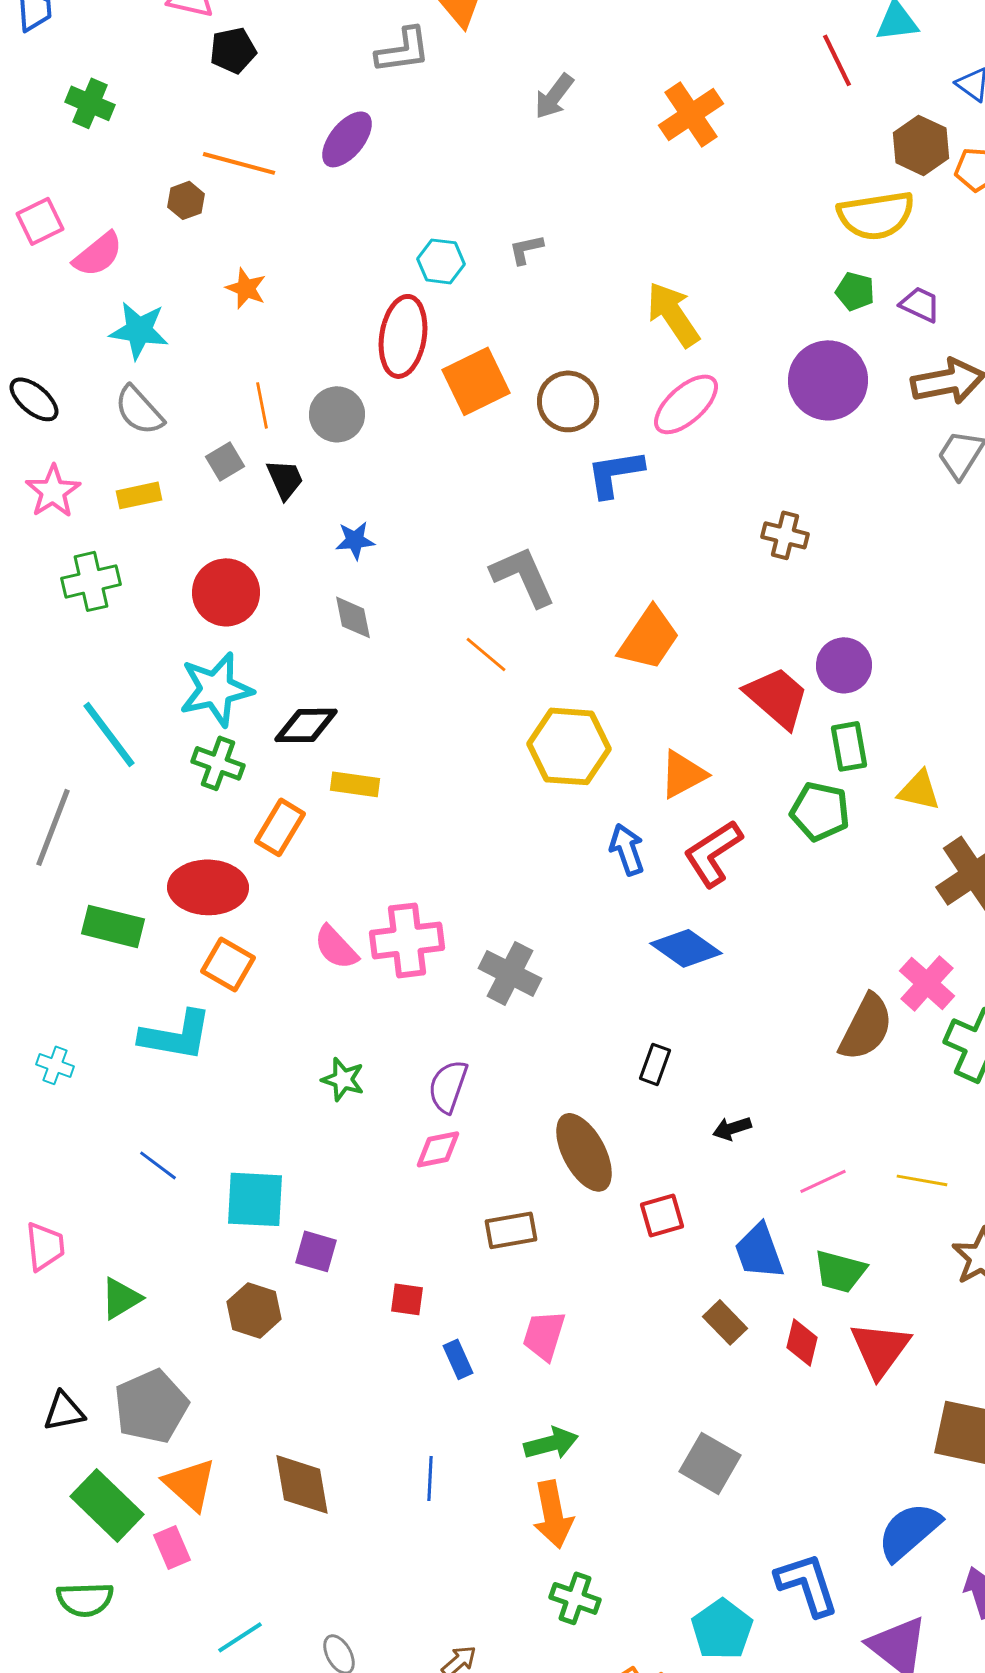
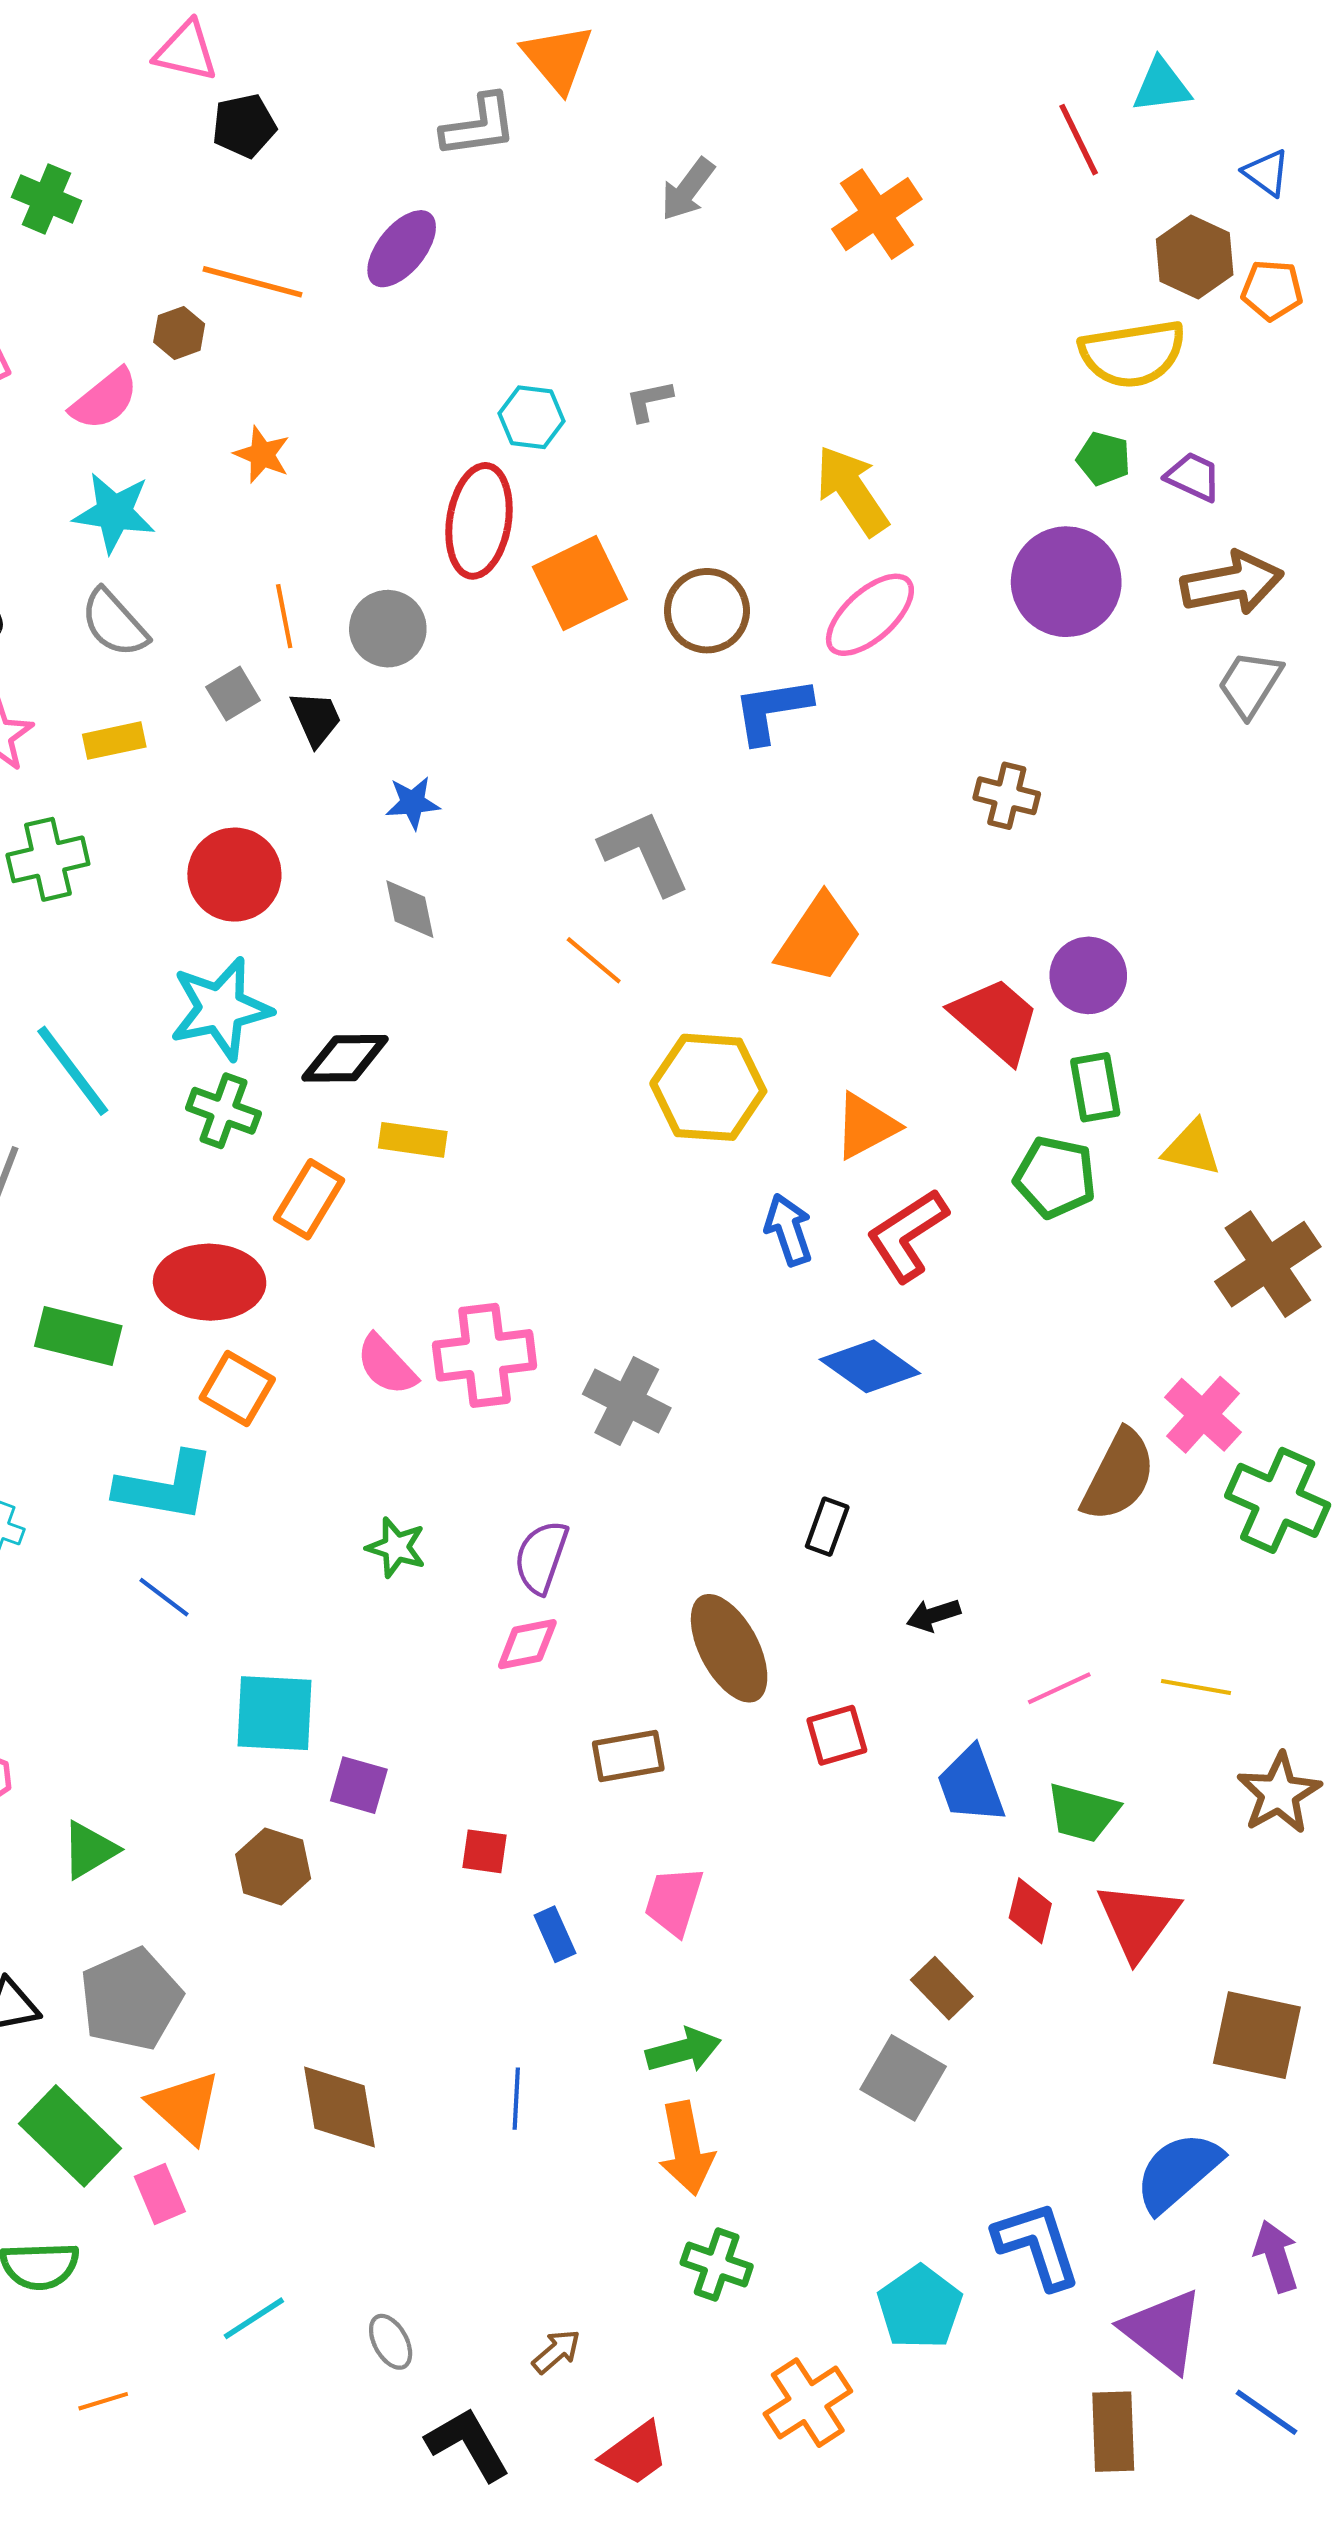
pink semicircle: (98, 254) -> (105, 399), moved
blue line: (158, 1165) -> (164, 1597), moved
brown rectangle: (725, 1322) -> (942, 1988), moved

